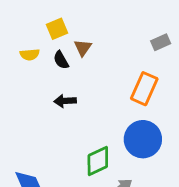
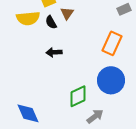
yellow semicircle: (30, 55) -> (28, 18), size x1.6

